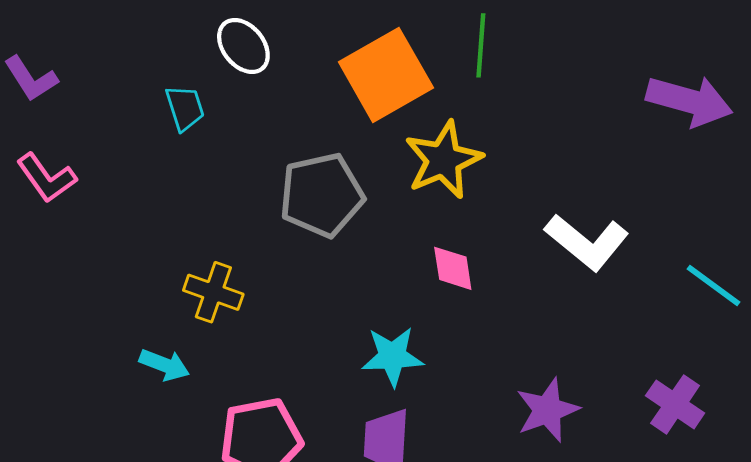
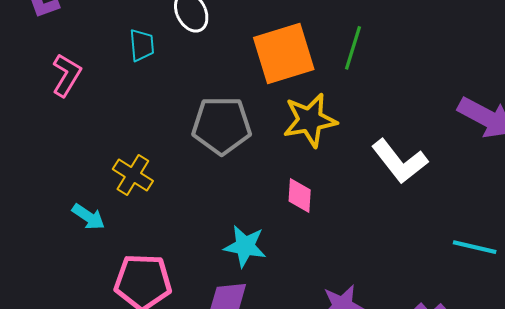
pink L-shape: (46, 178) -> (67, 75), moved, turned -126
white L-shape: (587, 242) -> (400, 161), moved
cyan line: (714, 285) -> (475, 247), turned -36

